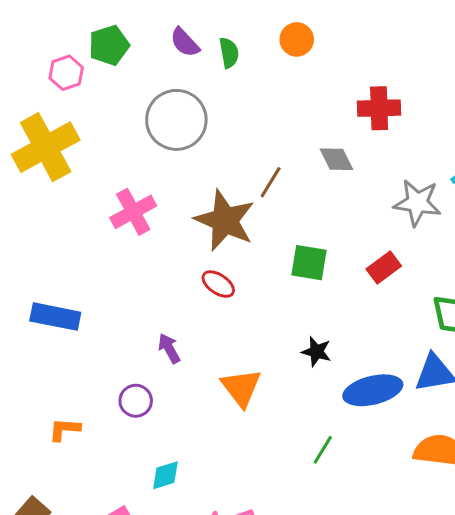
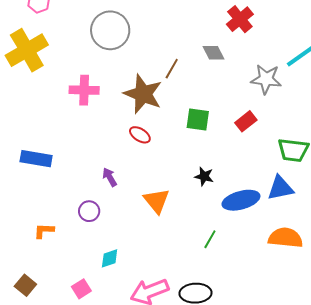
red cross: (379, 108) -> (240, 19), turned -36
pink cross: (133, 212) -> (84, 90), turned 32

